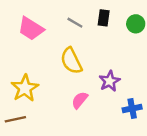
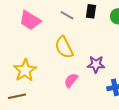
purple star: (109, 81) -> (96, 64), turned 30

